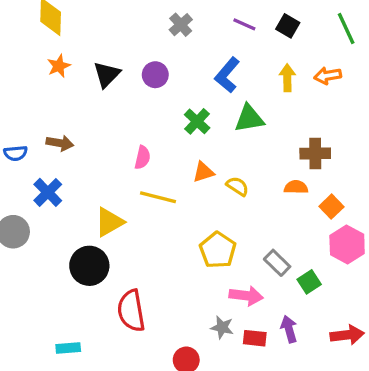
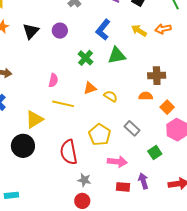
yellow arrow: (287, 78) -> (139, 31), turned -56
gray rectangle: (277, 263) -> (132, 128), moved
red semicircle: (131, 311) -> (69, 152), moved
gray star: (222, 327) -> (84, 180), moved

